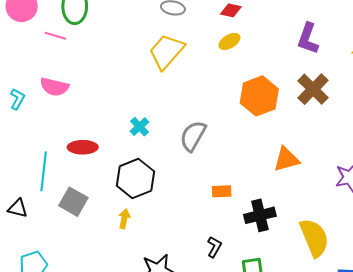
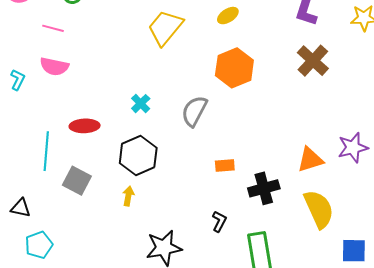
pink line: (55, 36) -> (53, 28), moved
orange hexagon: (259, 96) -> (234, 68), moved
orange triangle: (286, 159) -> (310, 160), moved
black triangle: (18, 208) -> (21, 208), moved

